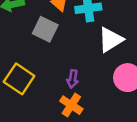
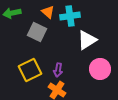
yellow square: (19, 79) -> (30, 70), moved, turned 30

